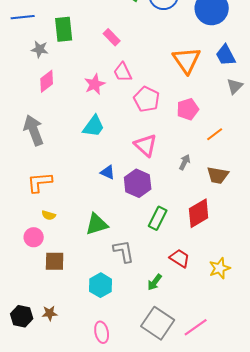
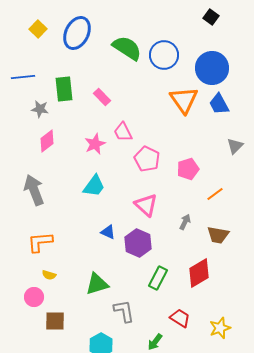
pink rectangle: (112, 37) -> (102, 97), moved
blue trapezoid: (226, 55) -> (219, 104), moved
orange triangle: (187, 60) -> (184, 100), moved

